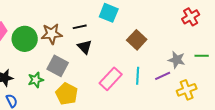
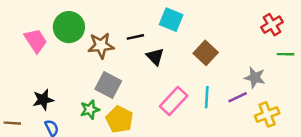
green circle: (25, 39) -> (69, 27), moved
black triangle: (85, 47) -> (155, 57), moved
green line: (202, 56) -> (286, 54), moved
green star: (36, 80) -> (90, 110), moved

